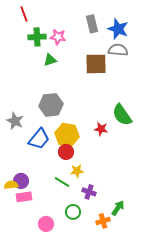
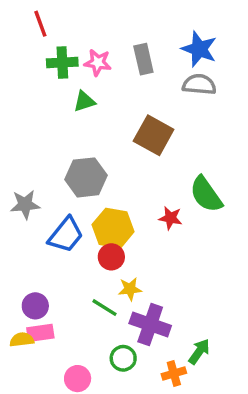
gray rectangle: (92, 24) -> (143, 59), moved
brown square: (96, 64) -> (154, 135), moved, turned 30
gray star: (15, 121) -> (25, 204), turned -30
yellow semicircle: (11, 185) -> (22, 340), moved
purple cross: (89, 192) -> (150, 324), size x1.6

